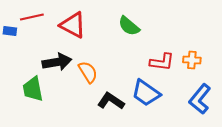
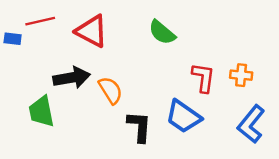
red L-shape: (162, 62) -> (203, 78), turned -90
black L-shape: (111, 101) -> (139, 127), turned 60

